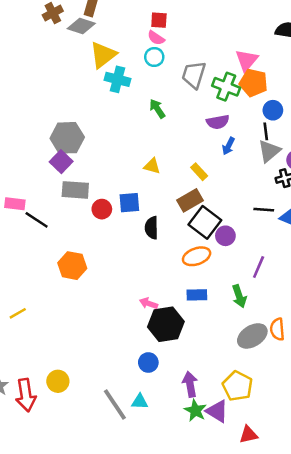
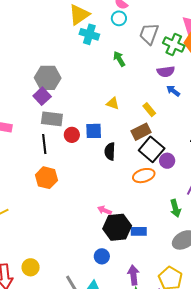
blue arrow: (228, 146) -> (173, 91), turned 96
black line: (37, 220) -> (44, 144), moved, turned 48
blue rectangle: (197, 295) -> (139, 231), moved

